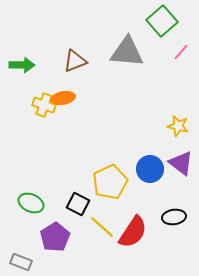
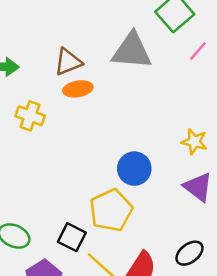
orange ellipse: (63, 98) -> (78, 89), moved
blue circle: (150, 169) -> (134, 169), moved
black ellipse: (174, 217) -> (189, 253), turned -30

